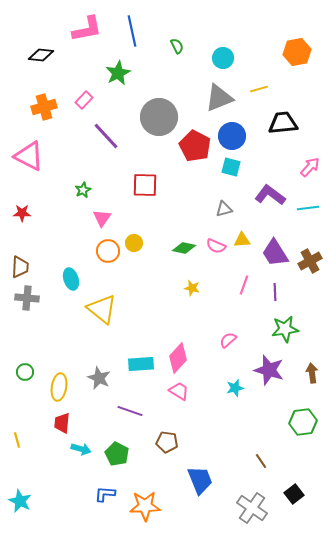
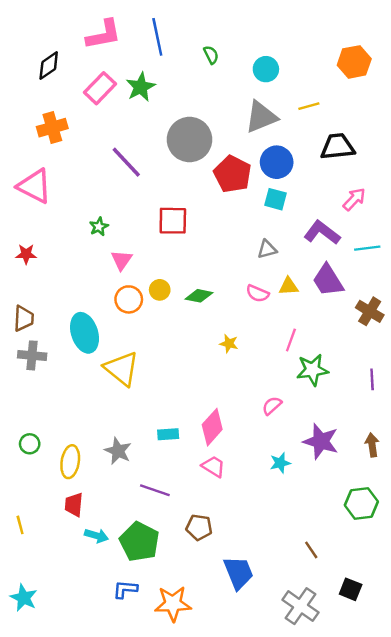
black diamond: (41, 55) -> (49, 66), turned -40
pink rectangle: (84, 100) -> (100, 88), moved, size x1.5
pink arrow: (310, 167) -> (354, 199), moved
green diamond: (184, 248) -> (199, 296), moved
purple trapezoid: (275, 253) -> (328, 280), moved
brown cross: (310, 261) -> (370, 311), turned -30
cyan ellipse: (71, 279) -> (85, 333), size x1.5
purple line: (275, 292) -> (372, 379), moved
green star: (285, 329) -> (312, 370), moved
cyan rectangle: (141, 364) -> (168, 434), size x0.7
green pentagon: (117, 454) -> (139, 542), size x1.4
black square: (294, 494) -> (351, 589), turned -30

